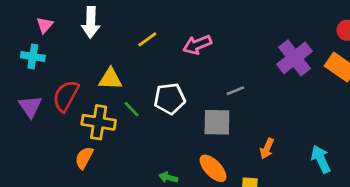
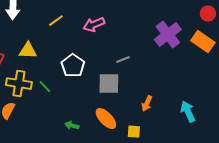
white pentagon: (170, 99) -> (73, 66), turned -30
green line: (131, 109) -> (45, 87), moved

